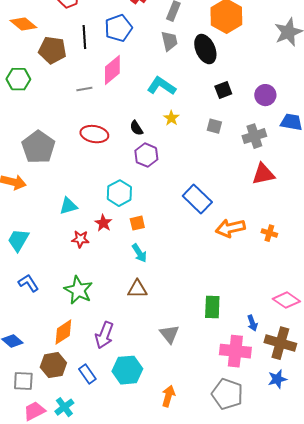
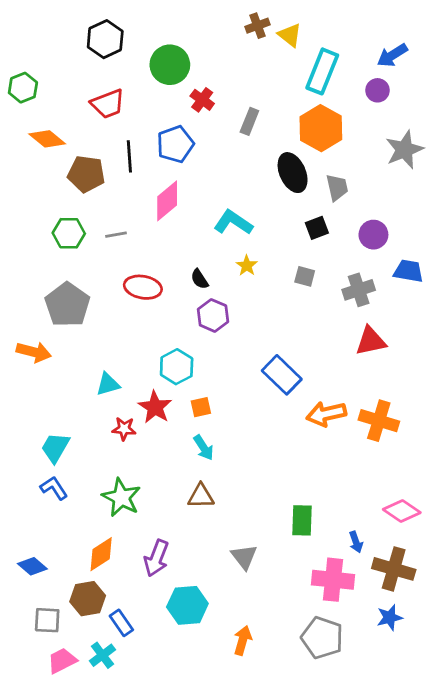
gray trapezoid: (169, 41) -> (337, 187), moved
green hexagon: (18, 79) -> (69, 233), moved
gray line: (84, 89) -> (116, 235), moved
red star: (103, 223) -> (155, 407), size x1.4
orange cross: (269, 233) -> (379, 421), size x1.8
cyan trapezoid: (18, 240) -> (55, 448), moved
blue rectangle: (87, 374) -> (121, 623), moved

